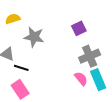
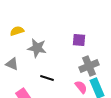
purple square: (79, 28) -> (79, 40), turned 32
black line: (21, 68) -> (47, 78), moved

